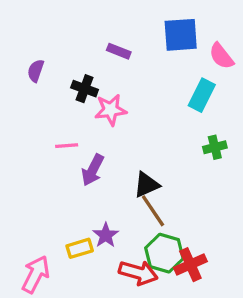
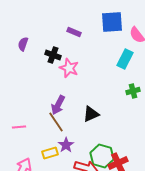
pink star: (111, 110) -> (69, 68), turned 30
pink line: (67, 146) -> (19, 127), moved
brown line: (153, 211) -> (56, 122), moved

